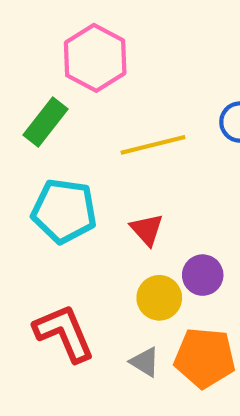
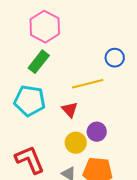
green rectangle: (46, 122) -> (39, 62), moved
yellow line: (153, 145) -> (88, 84), moved

